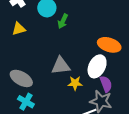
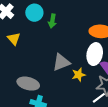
yellow triangle: (19, 29) -> (14, 39), turned -40

